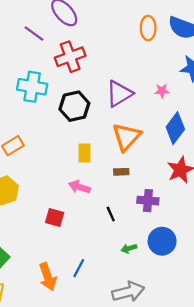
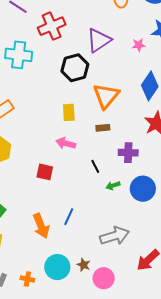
pink star: (162, 91) -> (139, 45), moved
purple triangle: (119, 94) -> (99, 40), moved
black hexagon: (74, 106) -> (75, 68), moved
green arrow: (129, 248) -> (113, 186), moved

